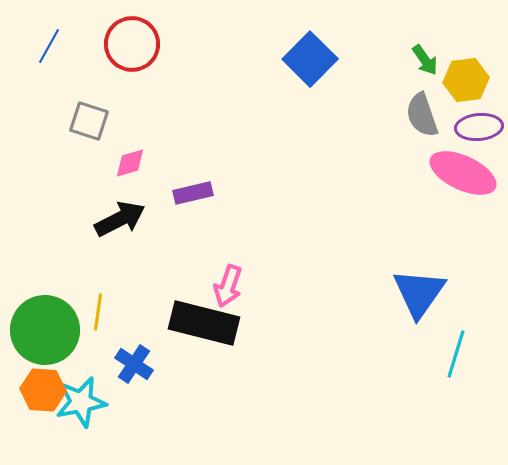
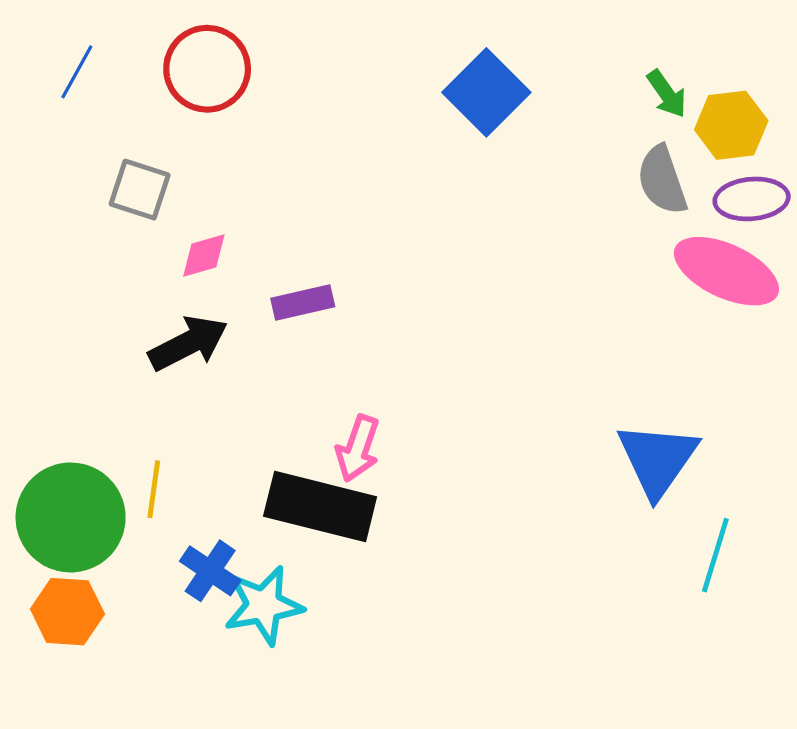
cyan star: (81, 402) -> (264, 605), moved

